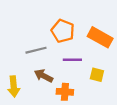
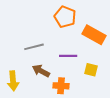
orange pentagon: (63, 31) -> (65, 17), moved

